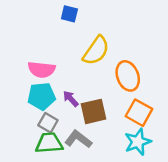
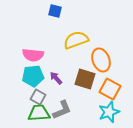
yellow semicircle: (96, 51) -> (76, 40), turned -145
brown square: (93, 111) -> (85, 79), moved, turned 30
gray L-shape: (78, 139) -> (62, 110), turned 120

